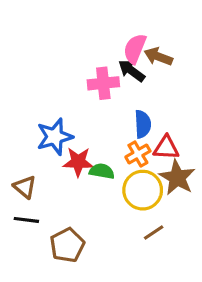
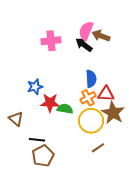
pink cross: (103, 83) -> (51, 41), moved
blue star: (55, 137) -> (35, 87), size x0.7
black line: (26, 220) -> (37, 140), moved

